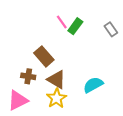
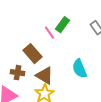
pink line: (62, 22) -> (50, 33), moved
cyan semicircle: (93, 85) -> (80, 69), moved, turned -84

